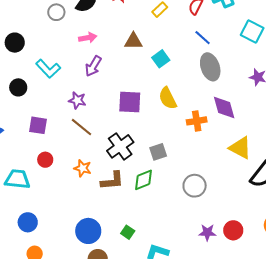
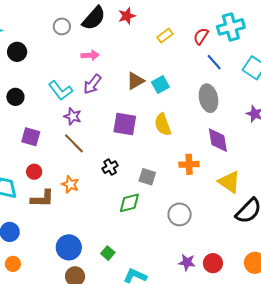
blue line: (203, 38) -> (214, 62), moved
brown triangle: (133, 41) -> (135, 81), moved, turned -36
cyan L-shape: (48, 69) -> (60, 90), moved
orange cross: (197, 121) -> (189, 164), moved
black cross: (120, 146) -> (110, 167), size x0.6
gray square: (158, 152) -> (147, 177), turned 30
brown L-shape: (112, 181) -> (42, 199), moved

